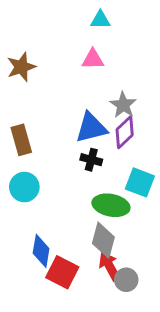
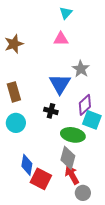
cyan triangle: (100, 20) -> (66, 13), turned -48
blue triangle: (91, 128) -> (60, 84), turned -45
purple diamond: (125, 132) -> (85, 105), moved
black cross: (91, 160) -> (51, 111), moved
gray circle: (126, 280) -> (83, 193), moved

